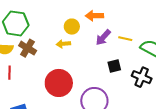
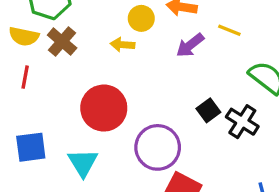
yellow line: (125, 39) -> (229, 30), moved
black square: (114, 66) -> (208, 110), moved, turned -32

